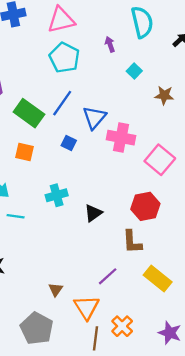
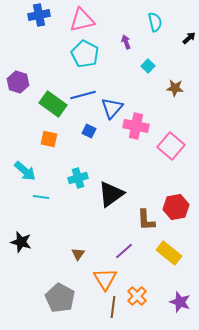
cyan semicircle: (142, 22) -> (155, 22), size x0.7
blue line: (62, 103) -> (83, 95), turned 40
red hexagon: (145, 206) -> (176, 207), moved
black triangle: (93, 213) -> (111, 194), size x1.6
brown triangle: (56, 290) -> (78, 254), moved

